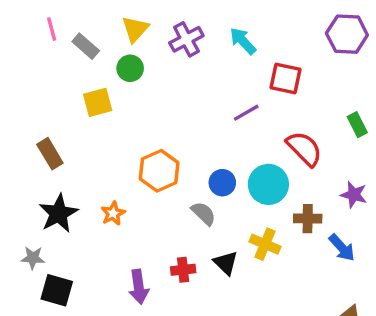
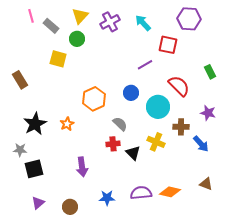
purple hexagon: (347, 34) -> (189, 19), moved
yellow square: (98, 102) -> (58, 59), turned 30
brown rectangle: (50, 154) -> (20, 80), moved
blue circle: (222, 183) -> (131, 93), moved
red cross: (183, 270) -> (113, 144), moved
black square: (57, 290) -> (34, 169), turned -30

